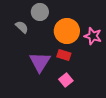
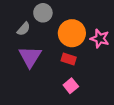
gray semicircle: (22, 27) -> (24, 29), turned 88
purple triangle: (40, 62) -> (30, 57), moved

